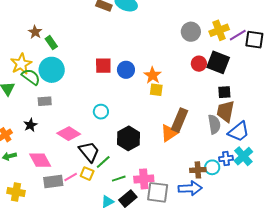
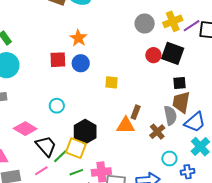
orange star: (153, 75) -> (78, 38), moved
brown rectangle: (179, 120) -> (136, 112), size x0.6
orange triangle: (169, 133) -> (126, 125), turned 36
blue cross: (226, 159) -> (188, 172), moved
brown cross: (198, 170) -> (157, 132), moved, turned -35
yellow square: (87, 174) -> (76, 148), moved, size x1.5
pink line: (71, 177) -> (41, 171), moved

